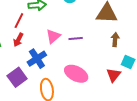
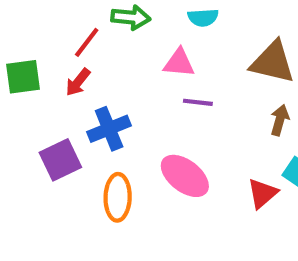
pink triangle: (53, 36) -> (179, 63), moved, turned 35

